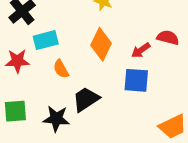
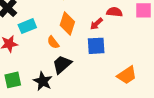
orange semicircle: (61, 69) -> (53, 42), moved
black star: (56, 119) -> (43, 81), turned 30

